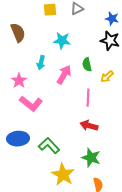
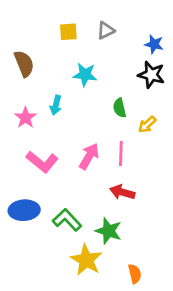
pink arrow: (64, 75) -> (89, 156), moved
pink star: (19, 81) -> (25, 118), moved
green star: (91, 158) -> (108, 231), moved

